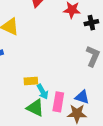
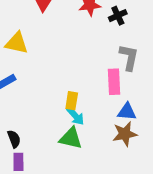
yellow rectangle: (31, 81) -> (72, 101), moved, turned -64
pink rectangle: (58, 102) -> (114, 82), moved

